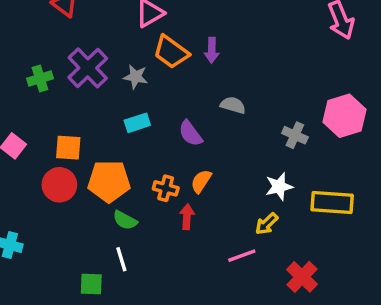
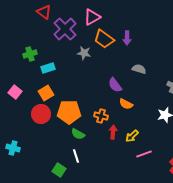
purple cross: (88, 68) -> (65, 29), moved
cyan rectangle: (137, 123) -> (48, 68), moved
orange square: (68, 148) -> (46, 93), turned -35
orange semicircle: (201, 181) -> (126, 104), moved, turned -96
yellow arrow: (267, 224) -> (132, 136), moved
green square: (91, 284) -> (59, 170), turned 32

